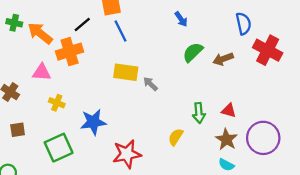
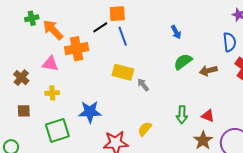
green cross: (14, 23) -> (32, 18), turned -32
black line: (82, 25) -> (100, 27), moved
yellow cross: (57, 103) -> (52, 93), moved, turned -32
yellow semicircle: (176, 137) -> (145, 129), moved

